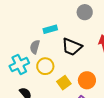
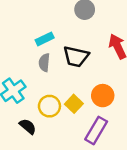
gray semicircle: (35, 47) -> (44, 63), moved
yellow circle: (45, 66) -> (49, 106), moved

